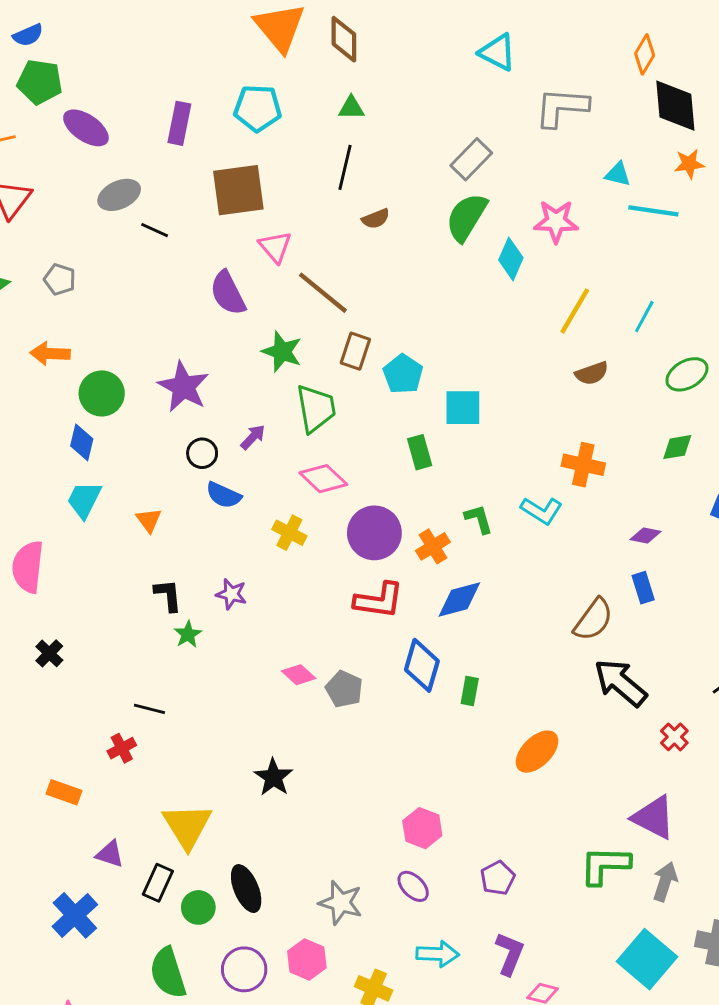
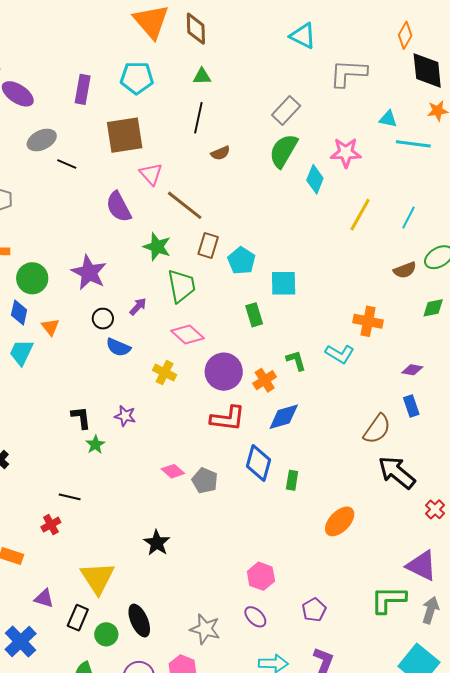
brown semicircle: (592, 373) -> (405, 270), moved
orange triangle: (149, 520) -> (50, 327), moved

